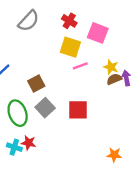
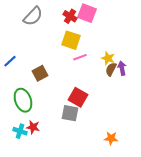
pink square: (98, 33) -> (87, 13), moved
brown semicircle: (114, 79) -> (111, 69), turned -40
gray square: (45, 108) -> (70, 113), moved, turned -36
red square: (78, 110) -> (78, 97), turned 30

